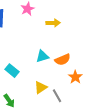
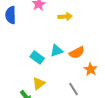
cyan rectangle: (12, 71) -> (37, 58), moved
yellow triangle: (41, 87) -> (39, 84), moved

